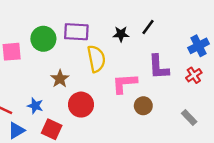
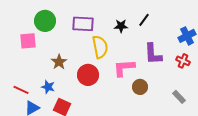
green circle: (43, 39) -> (45, 21), moved
red cross: (194, 75) -> (183, 61), turned -32
brown star: (60, 79) -> (59, 62), moved
red circle: (81, 105) -> (88, 75), moved

